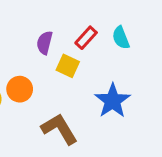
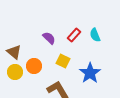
purple semicircle: (45, 43) -> (49, 38), turned 120
yellow square: (68, 66) -> (63, 61), moved

